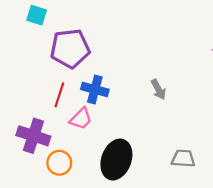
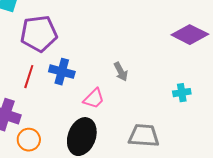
pink trapezoid: (81, 119) -> (94, 99), moved
gray trapezoid: (183, 158) -> (144, 136), size x1.4

